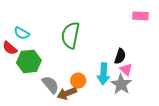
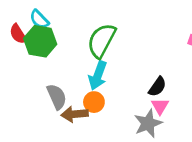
green hexagon: (29, 61) -> (40, 41), moved
cyan arrow: (103, 74) -> (98, 75), moved

